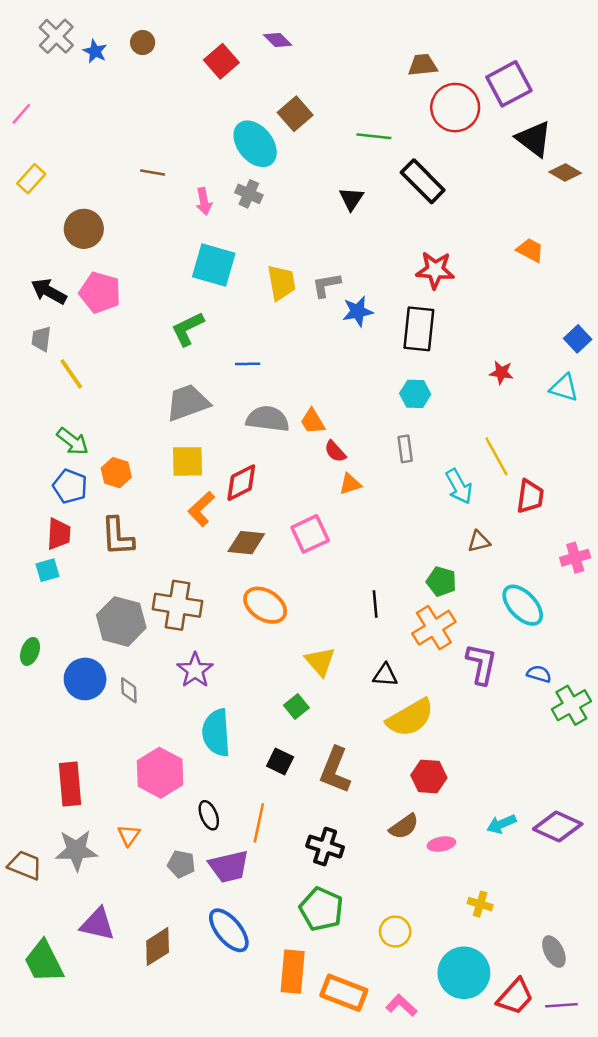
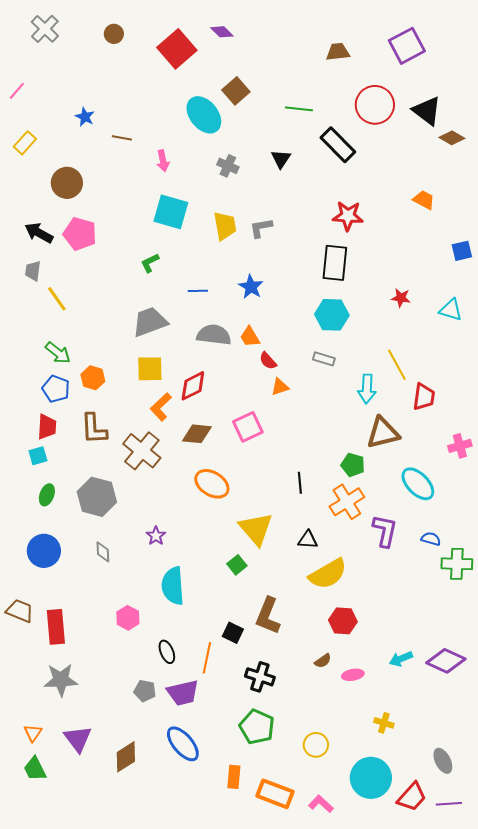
blue star: (95, 51) -> (85, 117), moved
red square: (221, 61) -> (177, 49), size x1.4
purple square: (509, 84) -> (407, 46), moved
red circle: (455, 108) -> (375, 105), moved
gray cross: (249, 194) -> (228, 166), moved
blue star: (358, 311) -> (251, 287), moved, turned -30
green L-shape: (188, 329) -> (150, 263), size x0.7
blue square: (578, 339) -> (462, 251), moved, turned 30
cyan hexagon: (415, 394) -> (332, 315), size x1.4
gray rectangle: (405, 449) -> (324, 359), turned -65
cyan arrow: (459, 486) -> (367, 389), turned 32
brown triangle: (479, 541) -> (383, 433), size x1.8
brown cross: (178, 605) -> (142, 451), moved, turned 30
green ellipse: (30, 651) -> (47, 495), moved
yellow triangle: (320, 661) -> (256, 529), size x1.4
purple star: (195, 670) -> (156, 536), size x0.7
blue circle: (85, 679) -> (44, 551), moved
green cross: (571, 705) -> (457, 564), turned 32
black square: (280, 761) -> (233, 633), moved
pink hexagon: (160, 773) -> (128, 618), size x0.6
brown semicircle: (404, 827) -> (323, 661), size x0.7
orange triangle: (129, 835) -> (33, 733), moved
brown trapezoid: (25, 865) -> (20, 611), moved
purple triangle: (98, 924) -> (78, 739), turned 40
green trapezoid: (44, 962) -> (35, 769), size x0.7
orange rectangle: (293, 972) -> (234, 777), size x0.7

